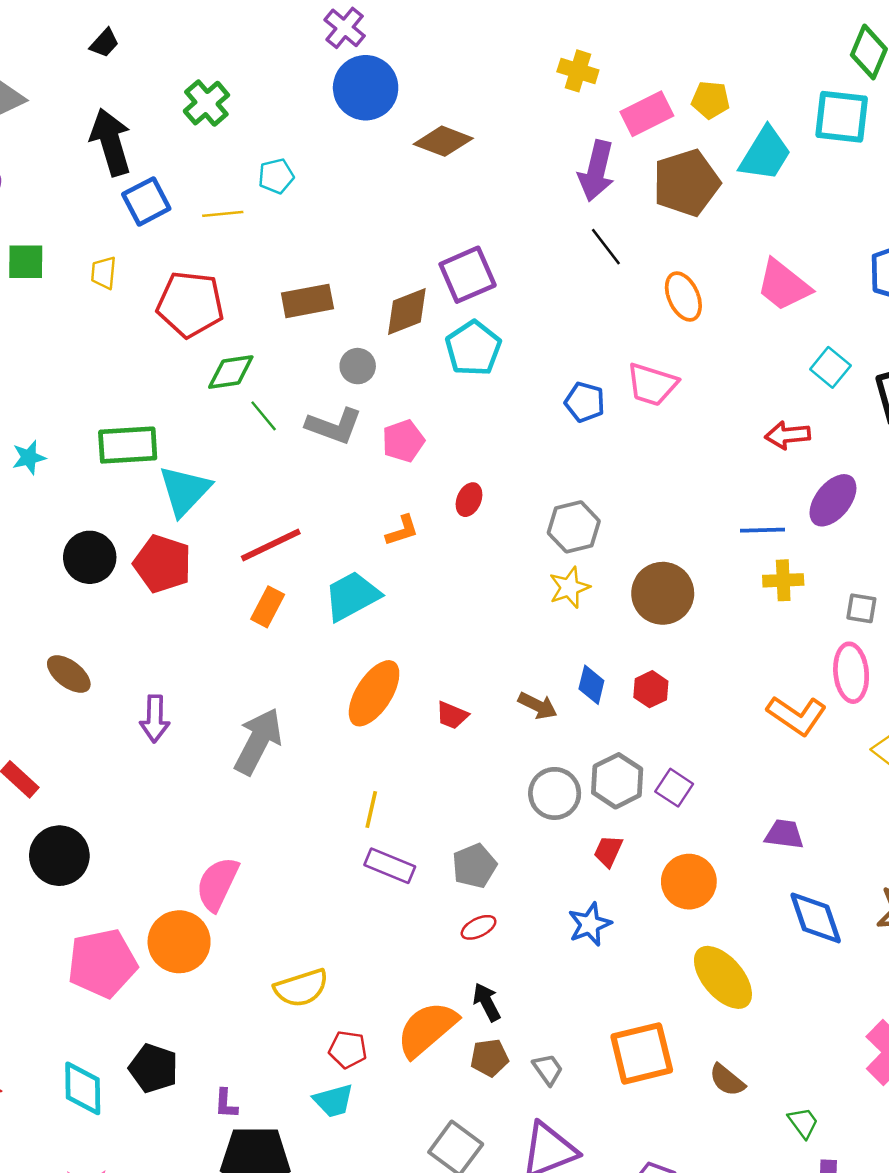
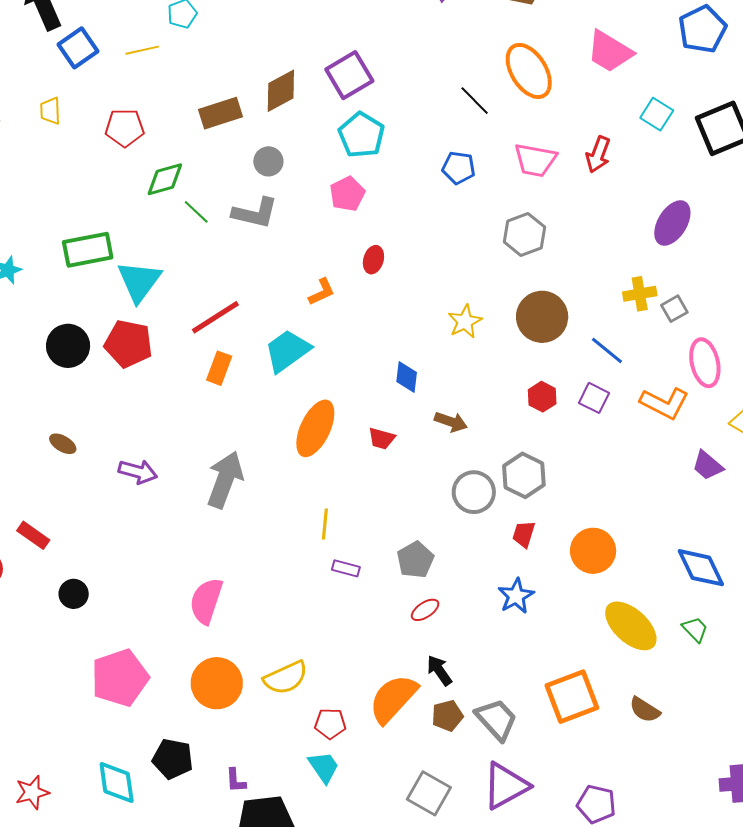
black line: (606, 247) -> (475, 101), moved
orange ellipse: (683, 297) -> (529, 71), size x1.4
red pentagon: (190, 304) -> (125, 128), size x0.7
brown diamond: (407, 311) -> (281, 91), moved
pink trapezoid: (652, 384) -> (535, 160), moved
red arrow: (788, 435) -> (598, 154), moved, turned -57
pink pentagon: (403, 441) -> (347, 194), moved
gray hexagon: (574, 527) -> (524, 235), moved
blue line: (762, 530) -> (607, 350), moved, turned 48
gray square: (861, 608) -> (674, 309), moved, turned -32
brown ellipse: (69, 674) -> (63, 444), size x0.7
blue diamond: (591, 685) -> (407, 377), moved
purple arrow: (155, 719) -> (138, 472), turned -69
purple square: (674, 788) -> (594, 398), moved
purple trapezoid: (784, 834) -> (707, 465), moved, turned -140
black circle: (59, 856) -> (74, 594), size x0.6
purple rectangle: (390, 866) -> (346, 568), size x0.7
orange circle: (179, 942) -> (217, 683), moved
gray trapezoid: (548, 1069) -> (496, 719), size x1.6
cyan trapezoid: (333, 1101) -> (324, 767), turned -102
green trapezoid: (803, 1123) -> (695, 629), moved

